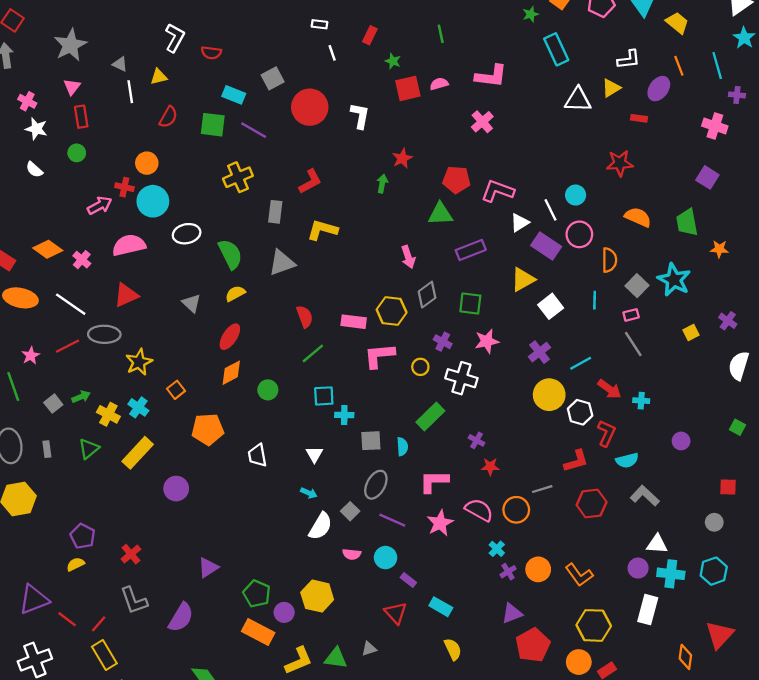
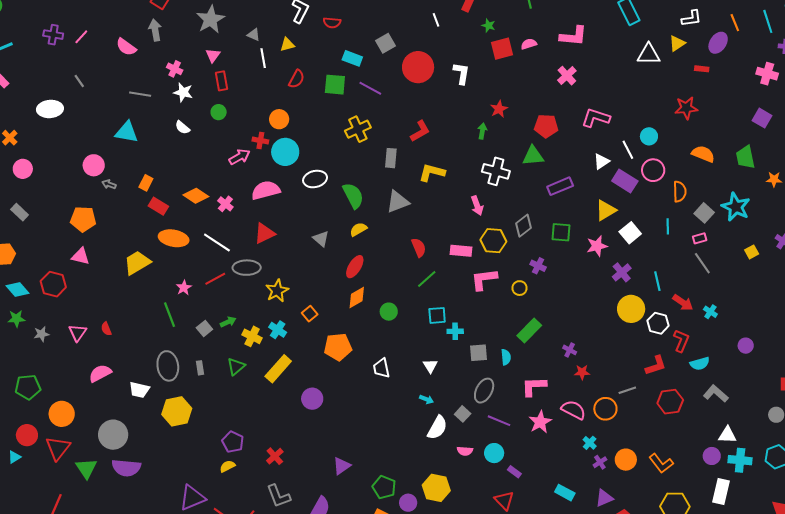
pink L-shape: (498, 191) -> (596, 118), moved
pink arrow: (408, 257) -> (477, 206), moved
pink star: (487, 341) -> (597, 246), moved
cyan line: (581, 363) -> (657, 281), turned -72
white cross: (461, 378) -> (496, 171), moved
cyan cross: (641, 401) -> (710, 312), turned 32
cyan rectangle: (441, 607) -> (565, 493), moved

